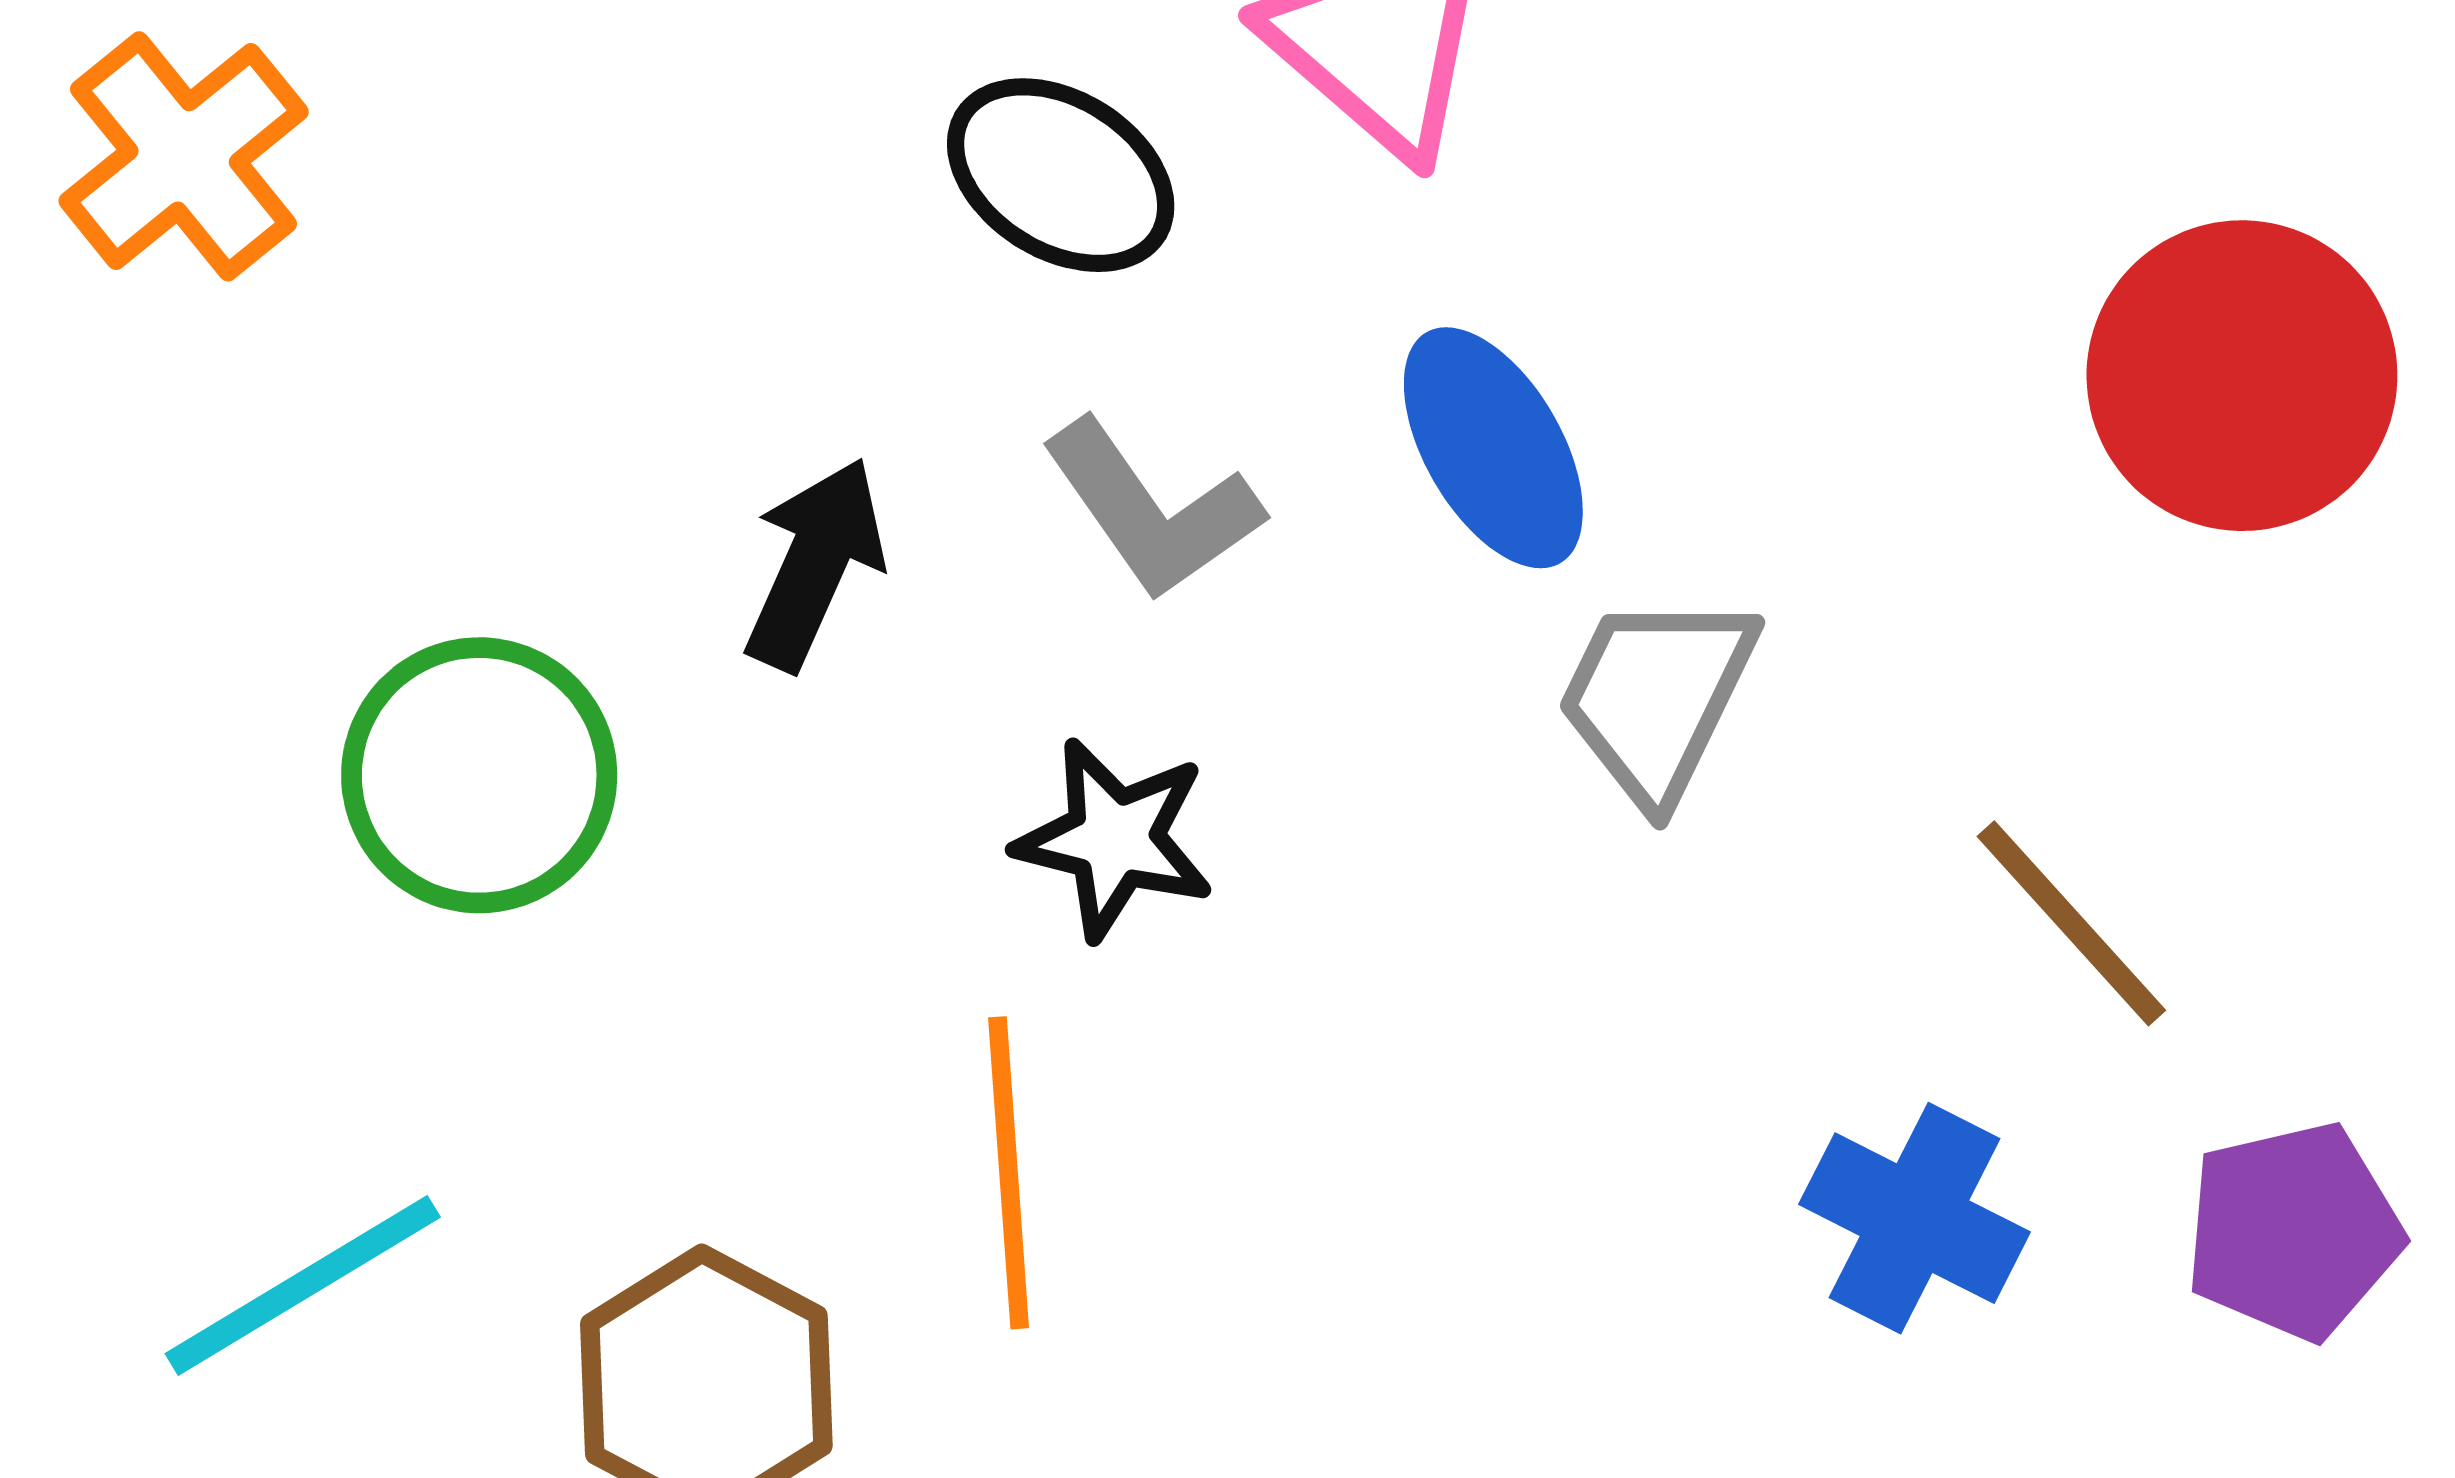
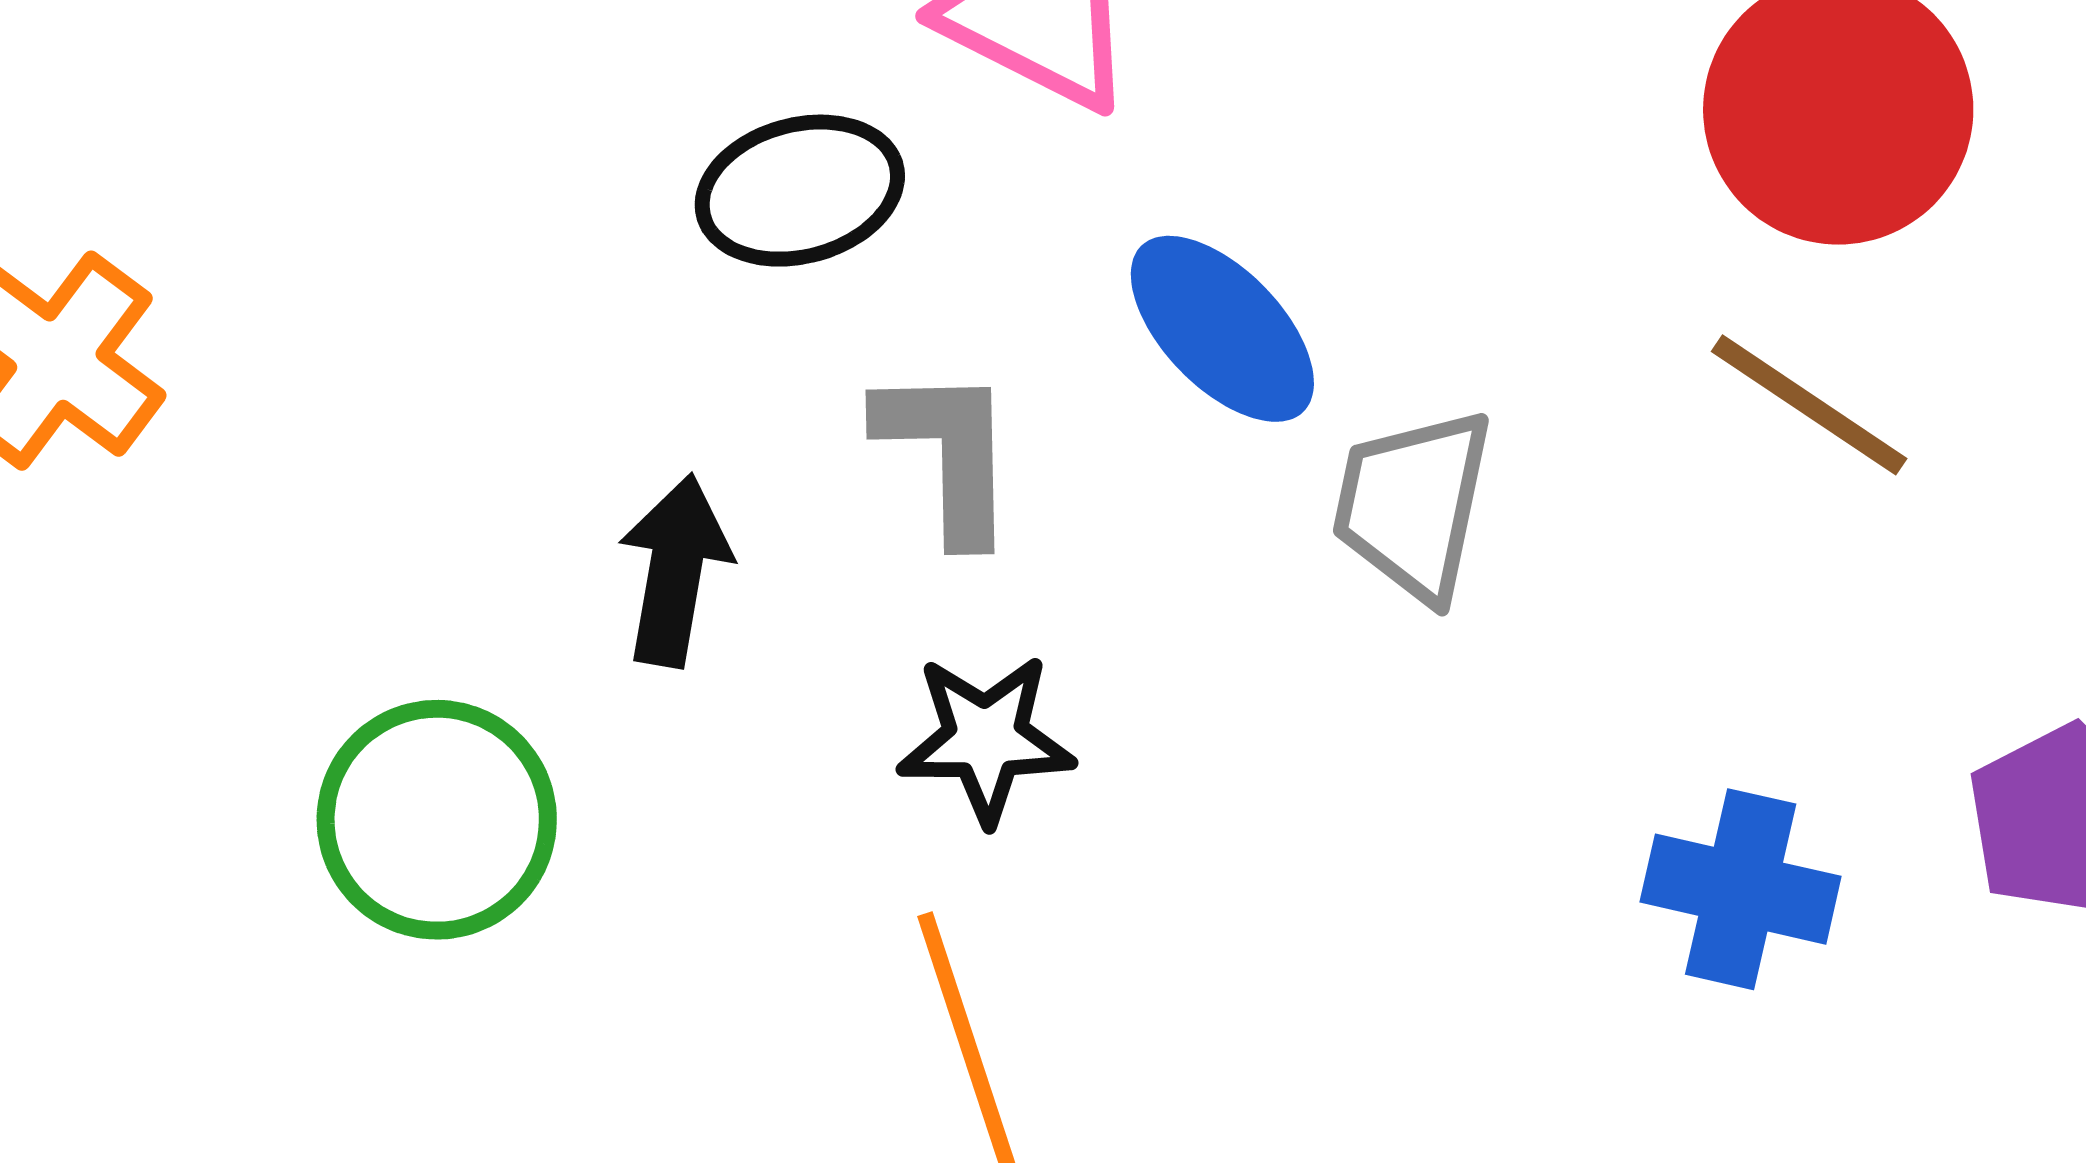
black ellipse: (1061, 175) -> (800, 191), turned -33
gray L-shape: (1152, 510) -> (948, 453), turned -132
brown line: (2071, 923) -> (1809, 405), moved

